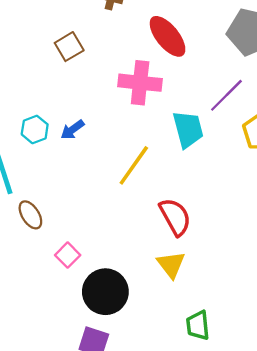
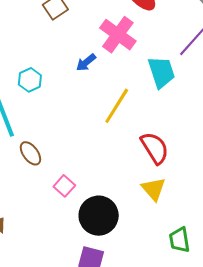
pink cross: (140, 83) -> (118, 35), turned 33
blue arrow: (72, 130) -> (86, 62), moved

